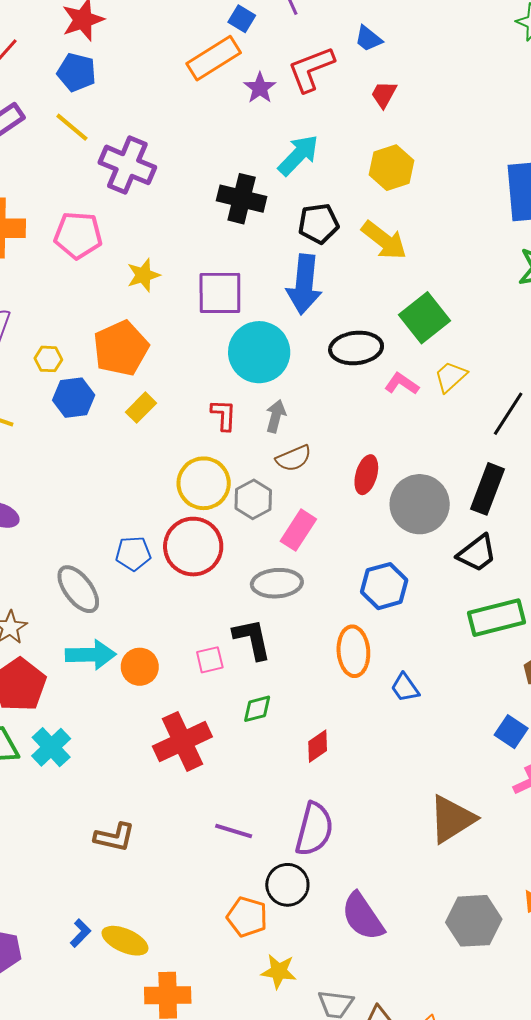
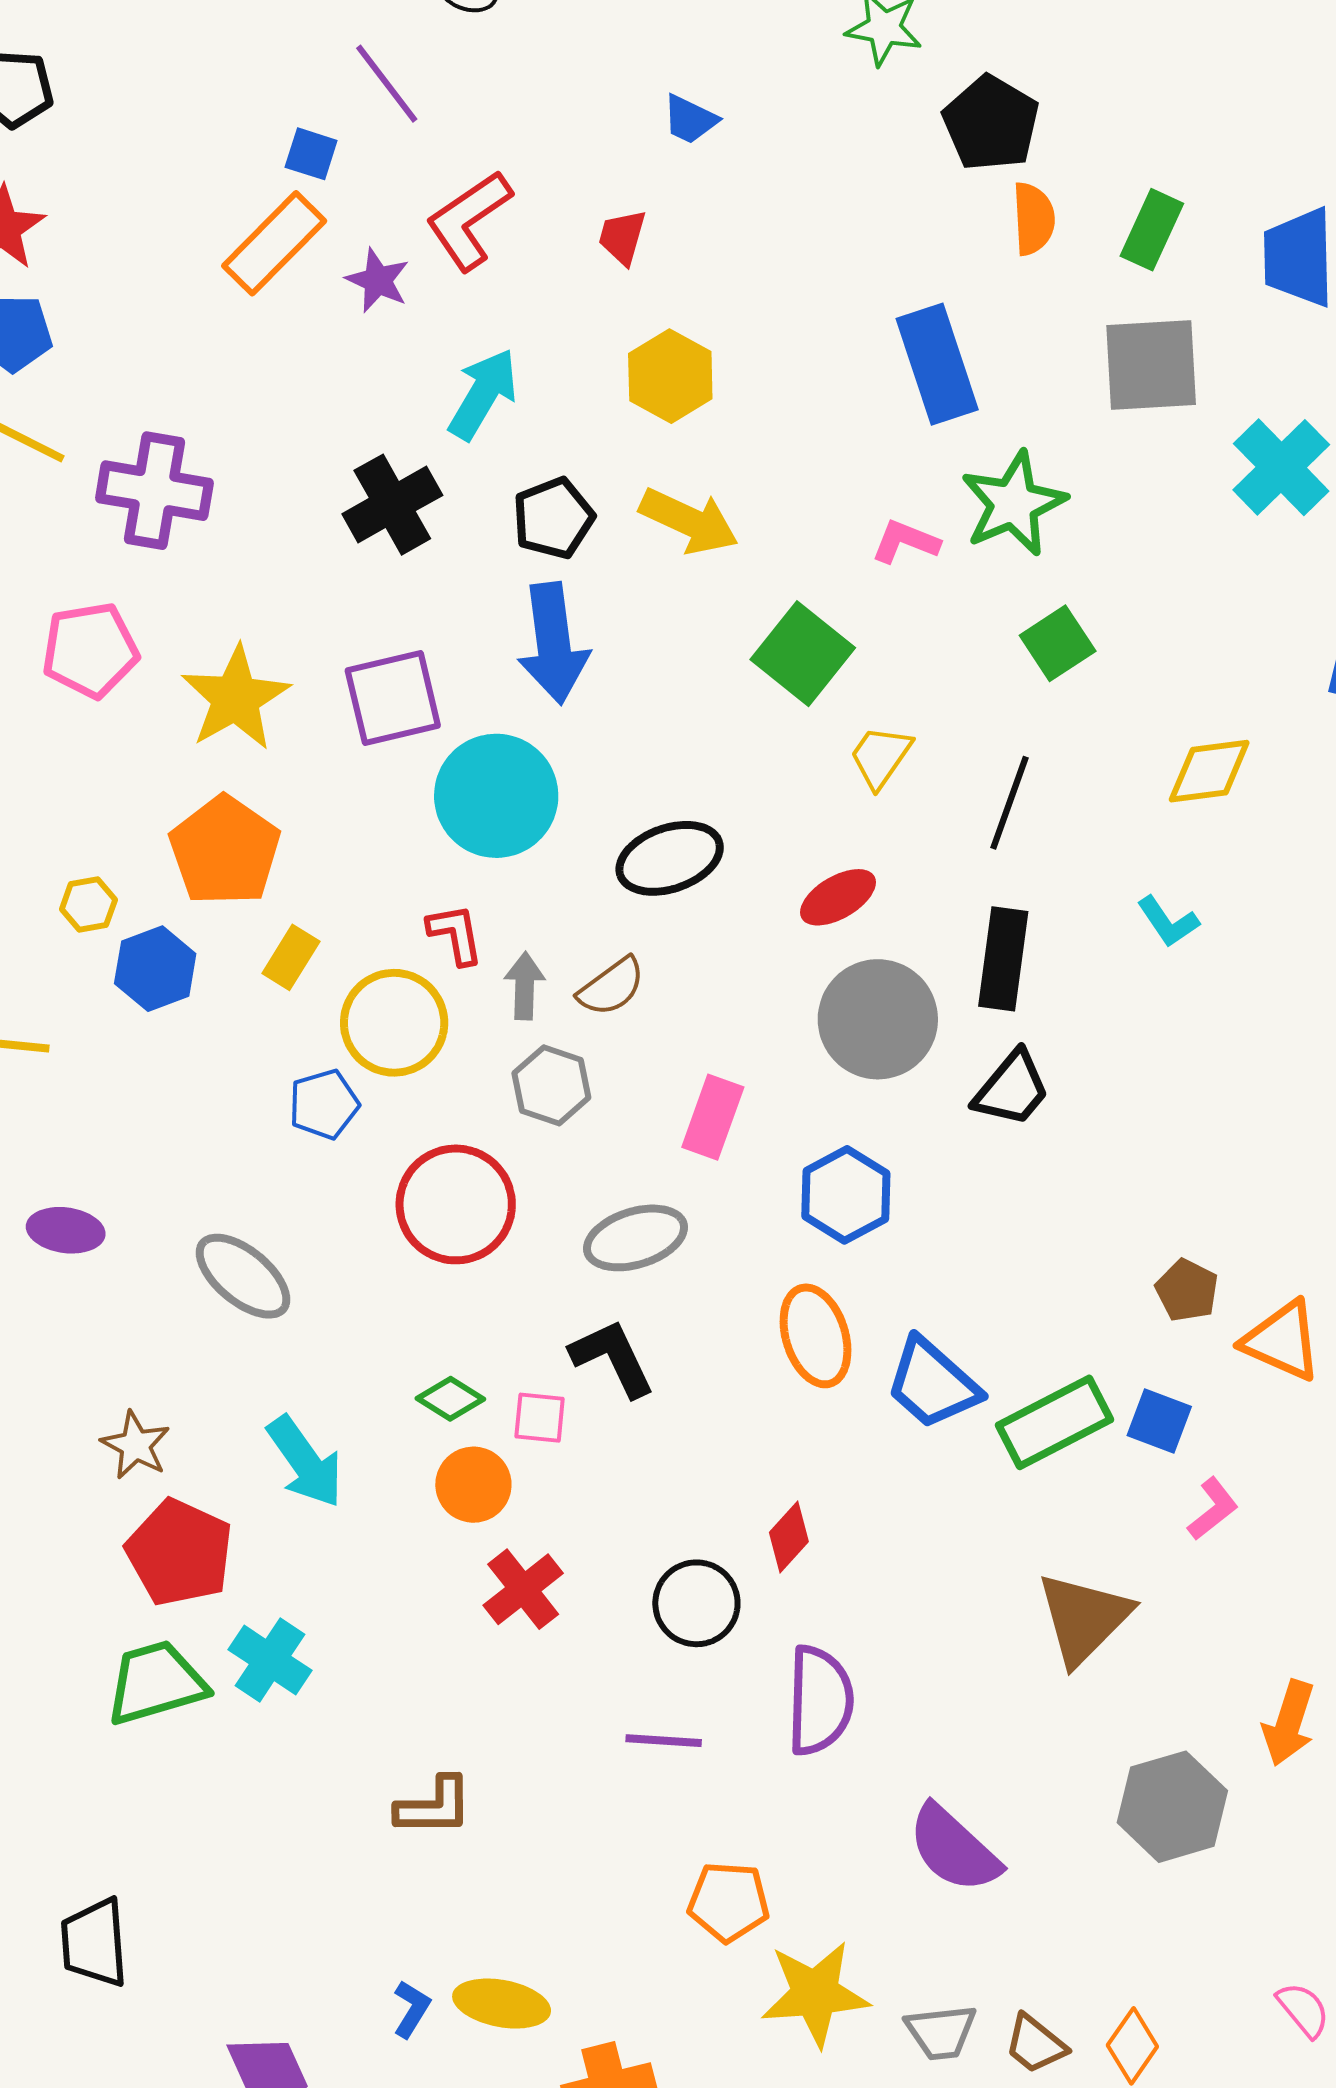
blue trapezoid: (368, 39) -> (690, 119), moved
black cross: (242, 199) -> (392, 505), turned -30
yellow star: (143, 275) -> (236, 698), size x1.6
black ellipse: (356, 348) -> (670, 858), moved
pink L-shape: (402, 384) -> (905, 542), moved
gray arrow: (276, 416) -> (525, 986), moved
red ellipse: (366, 475) -> (838, 897), moved, turned 57
yellow circle: (204, 483) -> (394, 1023), moved
pink rectangle: (298, 530) -> (713, 1117), moved
blue pentagon: (133, 553) -> (324, 1104), moved
gray ellipse: (78, 589) -> (243, 1276), moved
green rectangle: (497, 618) -> (1055, 1422), moved
cyan arrow: (91, 655) -> (305, 1462), turned 69
pink square: (210, 660) -> (540, 1418), turned 32
orange circle: (140, 667) -> (473, 1485), moved
blue trapezoid: (405, 688) -> (933, 1383), size x1.6
green diamond: (257, 709) -> (450, 1399), moved, turned 60
red cross: (182, 741) -> (523, 1589), size x0.7
black circle: (287, 885) -> (696, 1603), moved
yellow star: (279, 971) -> (815, 1994), size x1.5

